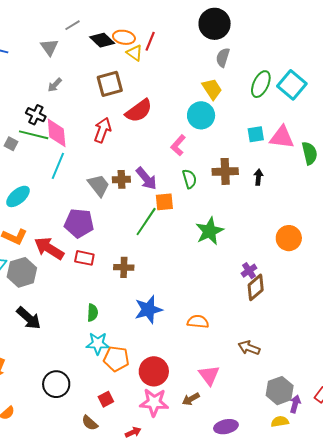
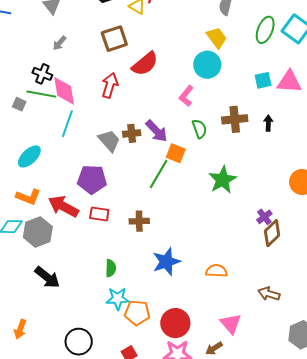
orange square: (164, 202) -> (176, 153), turned 30

